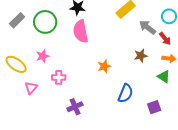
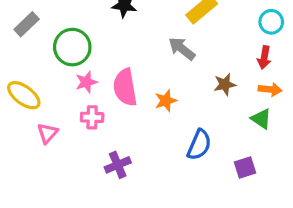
green circle: (45, 22) -> (72, 47), moved
gray arrow: (147, 27) -> (182, 49), moved
pink semicircle: (81, 31) -> (125, 87), moved
red arrow: (165, 39) -> (264, 57), turned 48
pink star: (43, 56) -> (86, 82), moved

